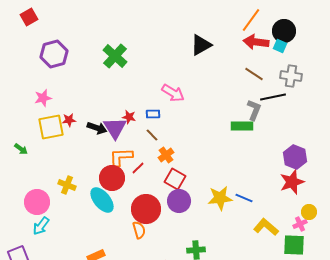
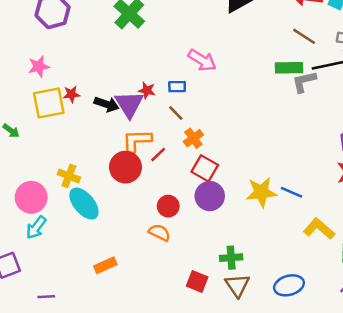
gray L-shape: (254, 110) -> (304, 82), turned -125
green rectangle: (242, 126) -> (289, 68), moved
cyan ellipse: (102, 200) -> (84, 204), moved
red circle: (146, 209) -> (168, 206), size x0.6
orange semicircle: (139, 230) -> (159, 233), turned -48

